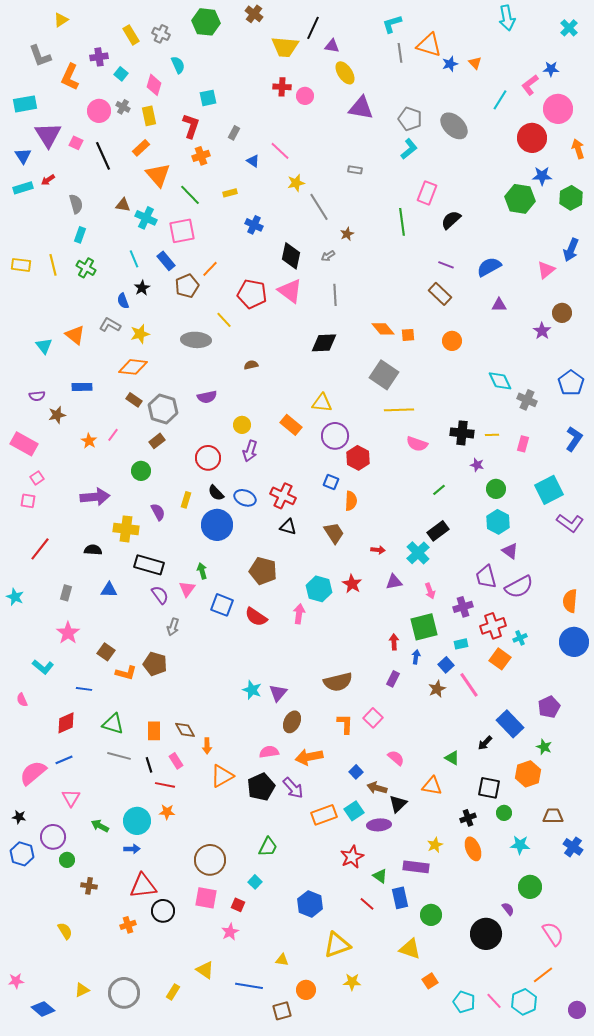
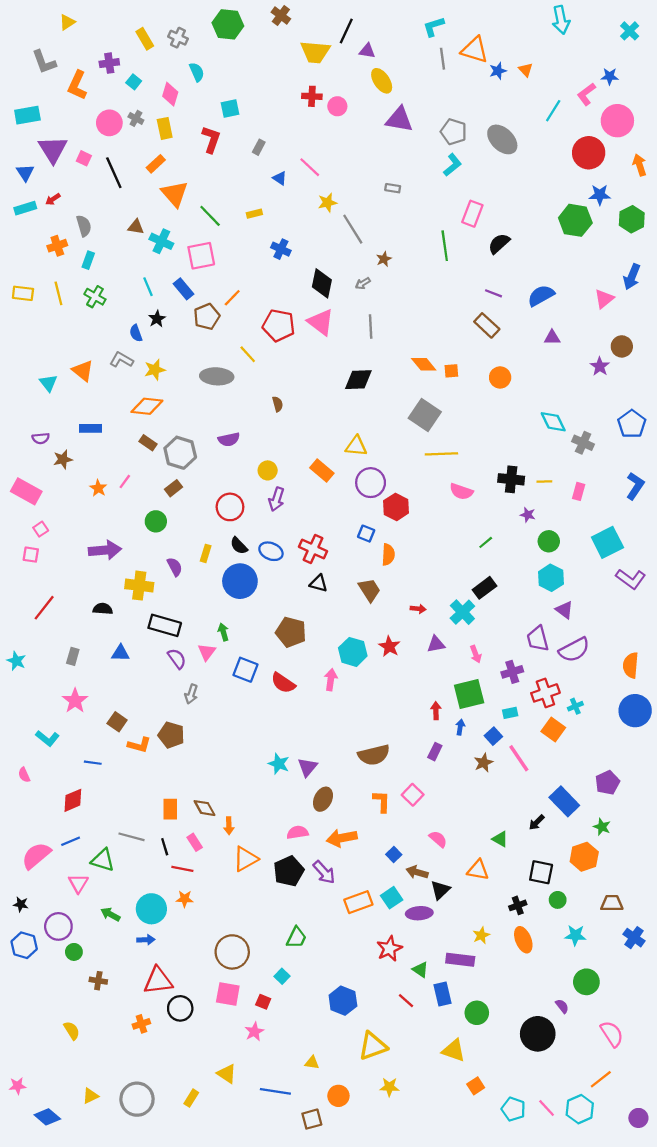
orange cross: (201, 156) -> (57, 246), moved
brown semicircle: (251, 365) -> (278, 404), turned 88
green triangle: (113, 724) -> (103, 860), moved

